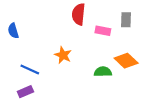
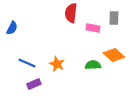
blue semicircle: (13, 31) -> (12, 28), turned -136
orange star: (63, 55) -> (57, 64), moved
purple rectangle: (25, 92) -> (34, 84), moved

